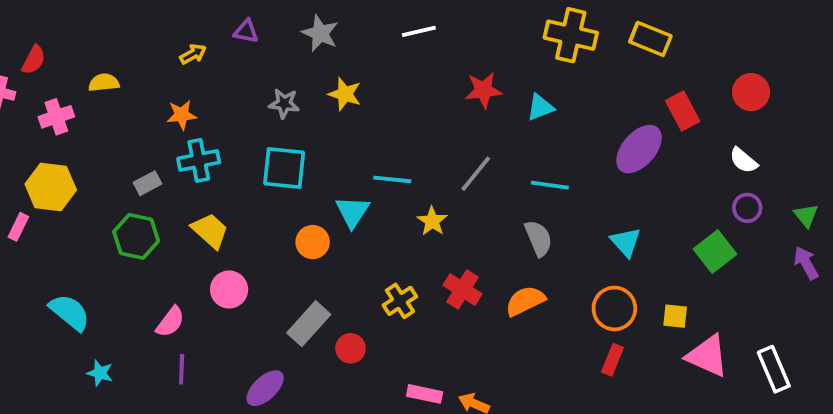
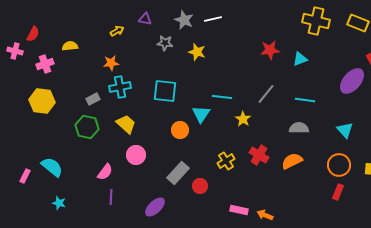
white line: (419, 31) -> (213, 19), moved
gray star: (284, 103) -> (165, 43), moved
pink rectangle: (18, 227) -> (25, 176), moved
gray semicircle: (538, 238) -> (299, 128), turned -66
cyan star: (100, 373) -> (59, 203), moved

